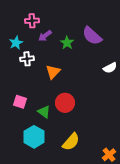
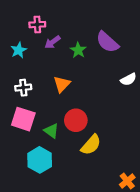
white cross: (27, 59) -> (23, 88), moved
pink square: (20, 102) -> (23, 119), size x1.5
yellow semicircle: (71, 142) -> (91, 145), moved

